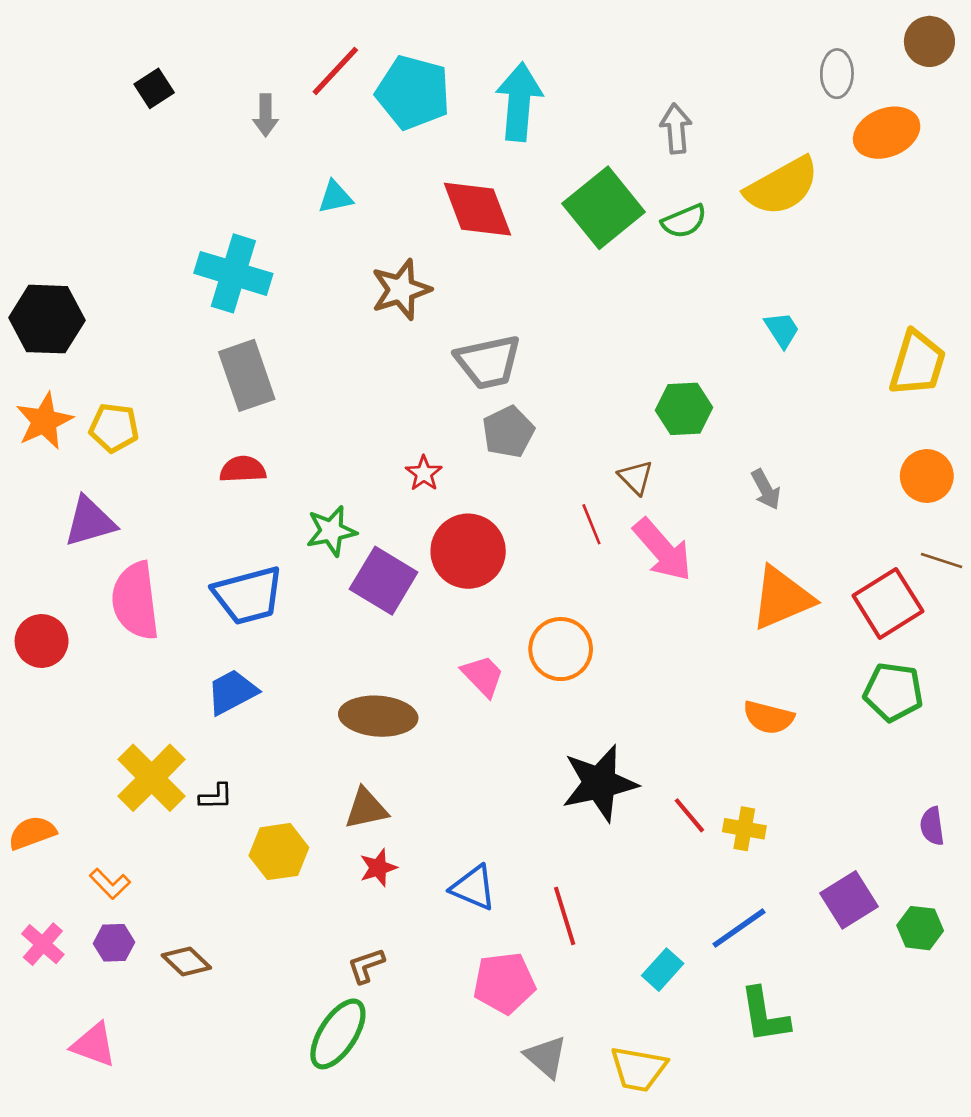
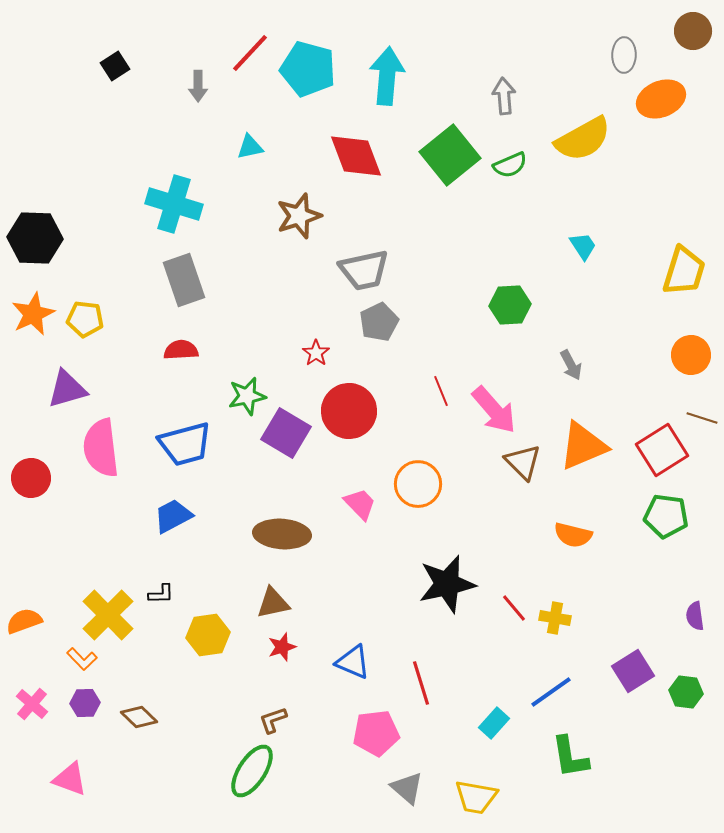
brown triangle: (636, 477) -> (523, 462), moved, size x1.4
yellow cross: (152, 778) -> (108, 615), moved

